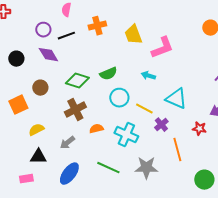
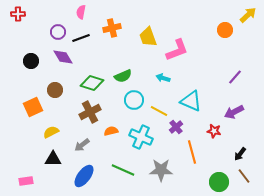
pink rectangle: (26, 179) -> (26, 181), moved

